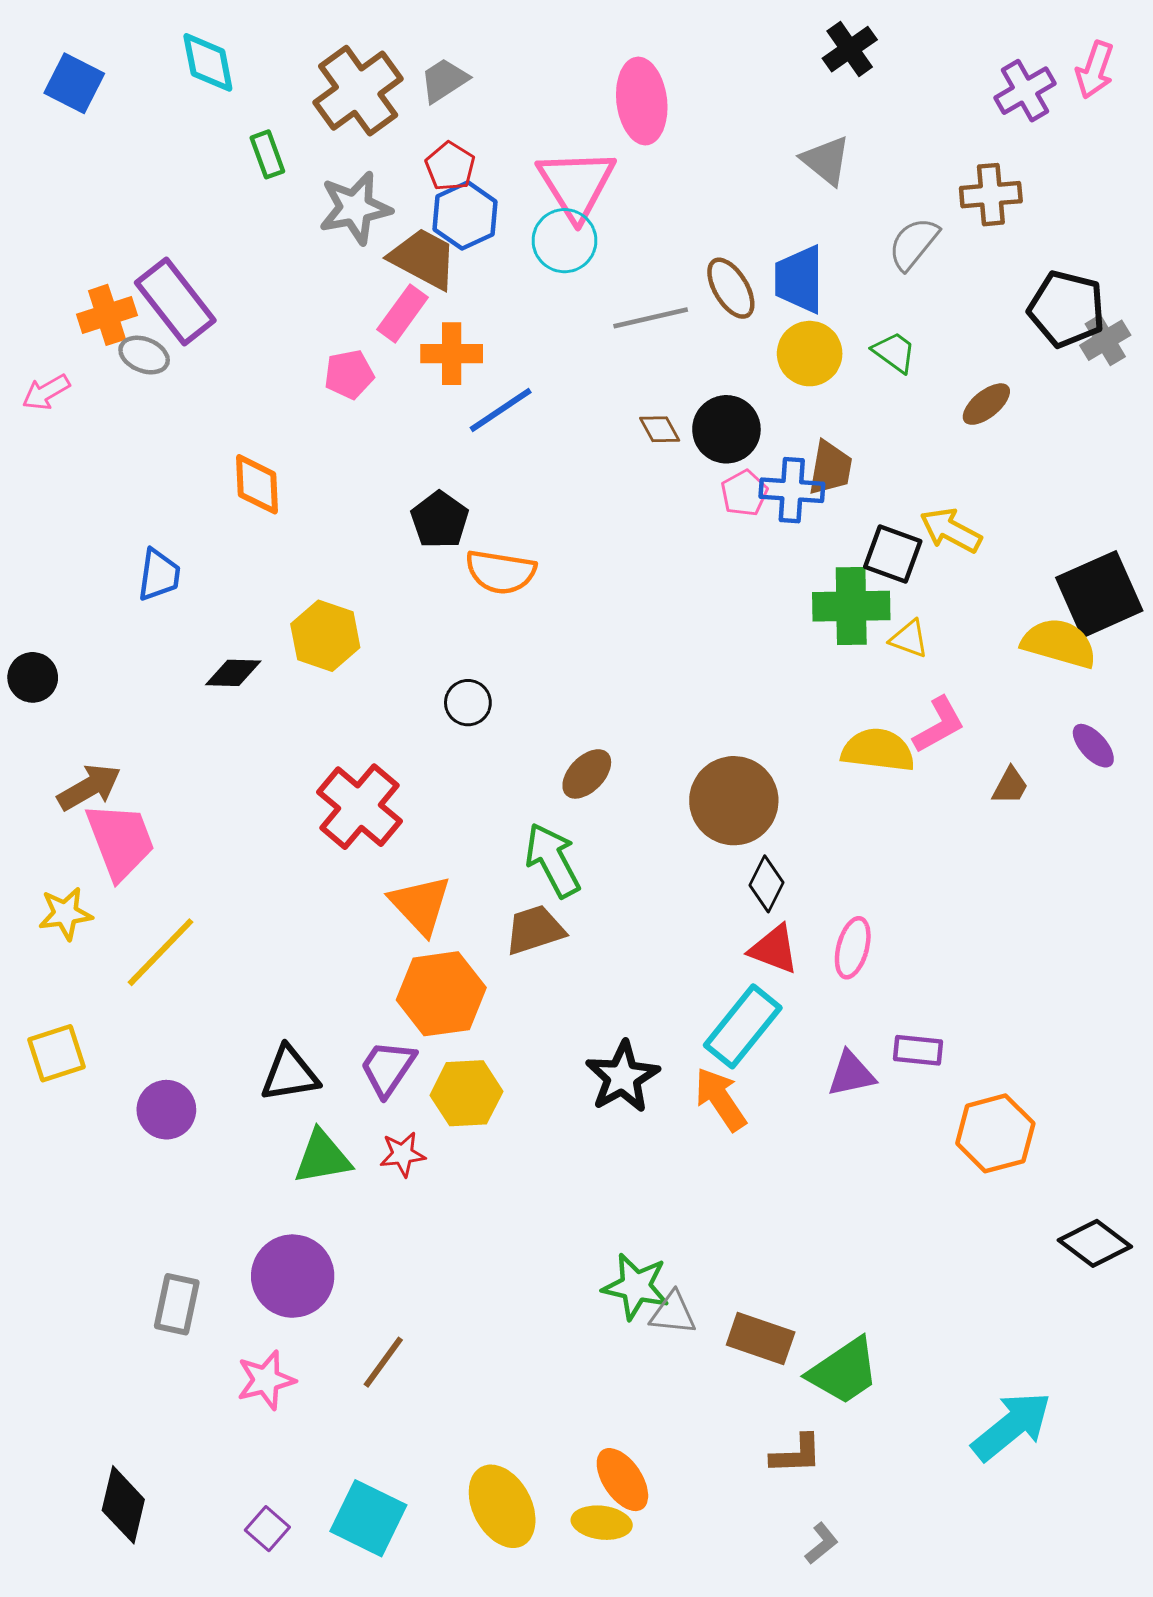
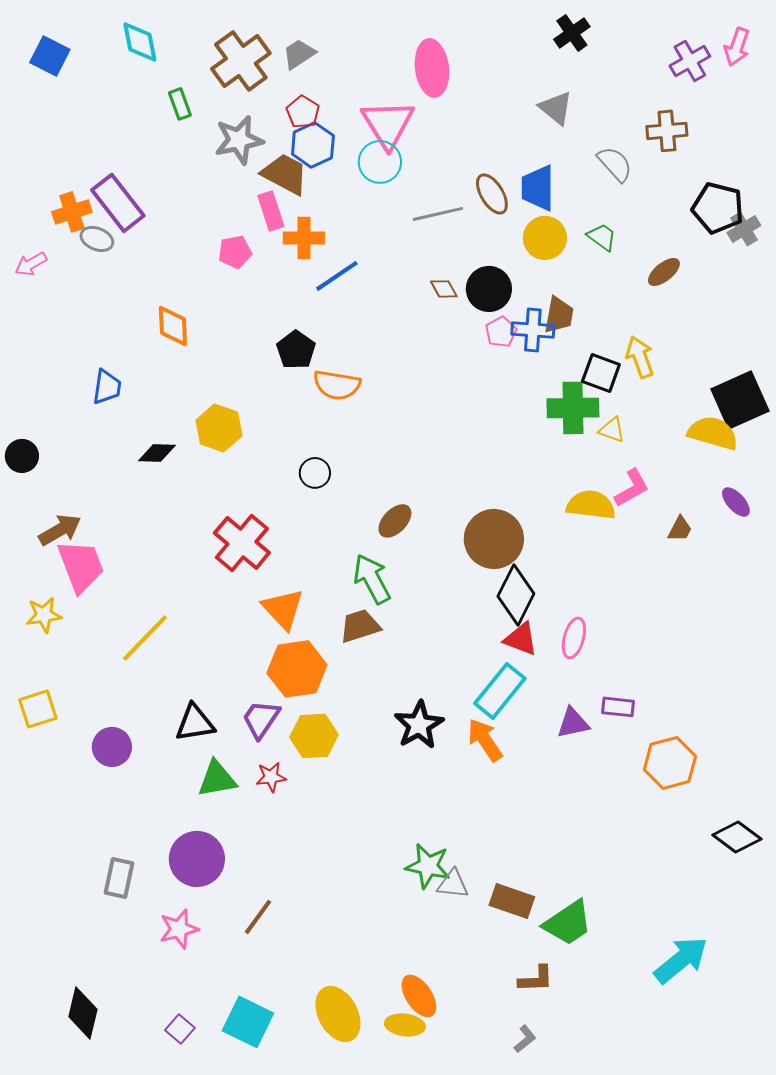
gray semicircle: (914, 244) -> (615, 164), turned 99
pink rectangle: (403, 313) -> (271, 211), turned -54
yellow arrow: (951, 530) -> (640, 357), turned 42
black diamond: (767, 884) -> (516, 595), size x1.6
yellow line: (160, 952) -> (145, 638), moved
gray L-shape: (821, 1543) -> (525, 1039), moved

